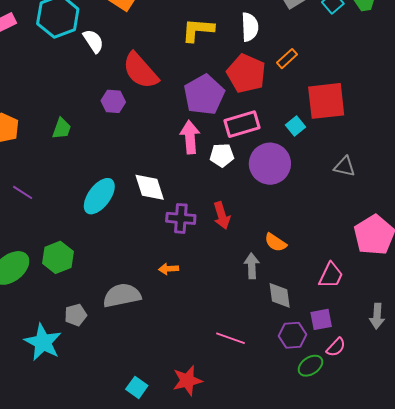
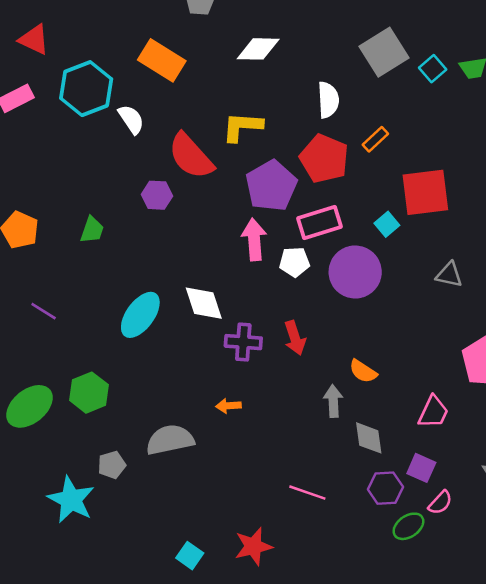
yellow L-shape: (198, 30) -> (242, 127), moved
purple square: (321, 319) -> (421, 468), turned 35

